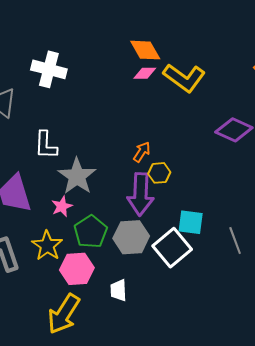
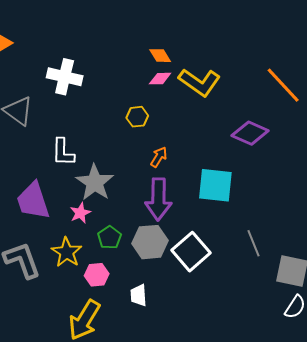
orange diamond: (145, 50) -> (160, 56), size x0.7
yellow hexagon: (159, 173) -> (137, 117), moved
cyan square: (191, 222) -> (215, 185), moved, size x1.4
green pentagon: (91, 232) -> (109, 238), size x0.7
pink hexagon: (77, 269) -> (97, 275), size x0.7

